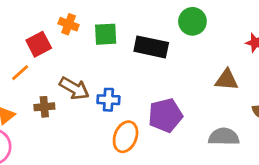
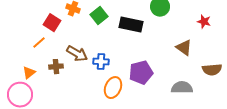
green square: (106, 34) -> (99, 16), turned -36
red square: (39, 44) -> (52, 23), turned -30
brown triangle: (227, 80) -> (184, 48), turned 30

